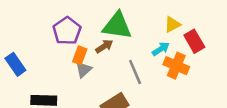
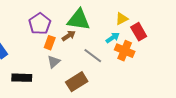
gray triangle: (84, 69) -> (54, 62), moved
gray line: (135, 72) -> (93, 56), turned -30

